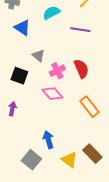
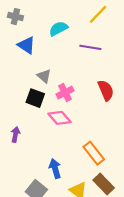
red semicircle: (81, 69) -> (106, 90), moved
black square: (19, 76) -> (35, 98), moved
orange rectangle: (89, 107) -> (94, 153), moved

